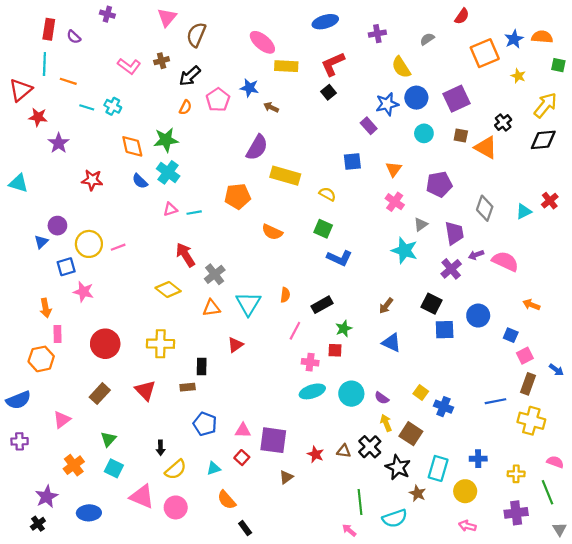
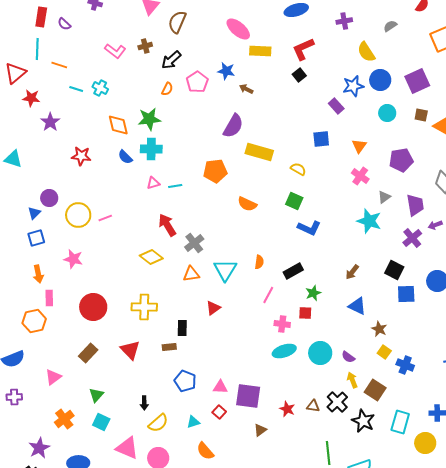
cyan cross: (168, 172) -> (151, 149), turned -35
blue square: (66, 267) -> (36, 238), moved
brown star: (417, 493) -> (379, 329), moved

